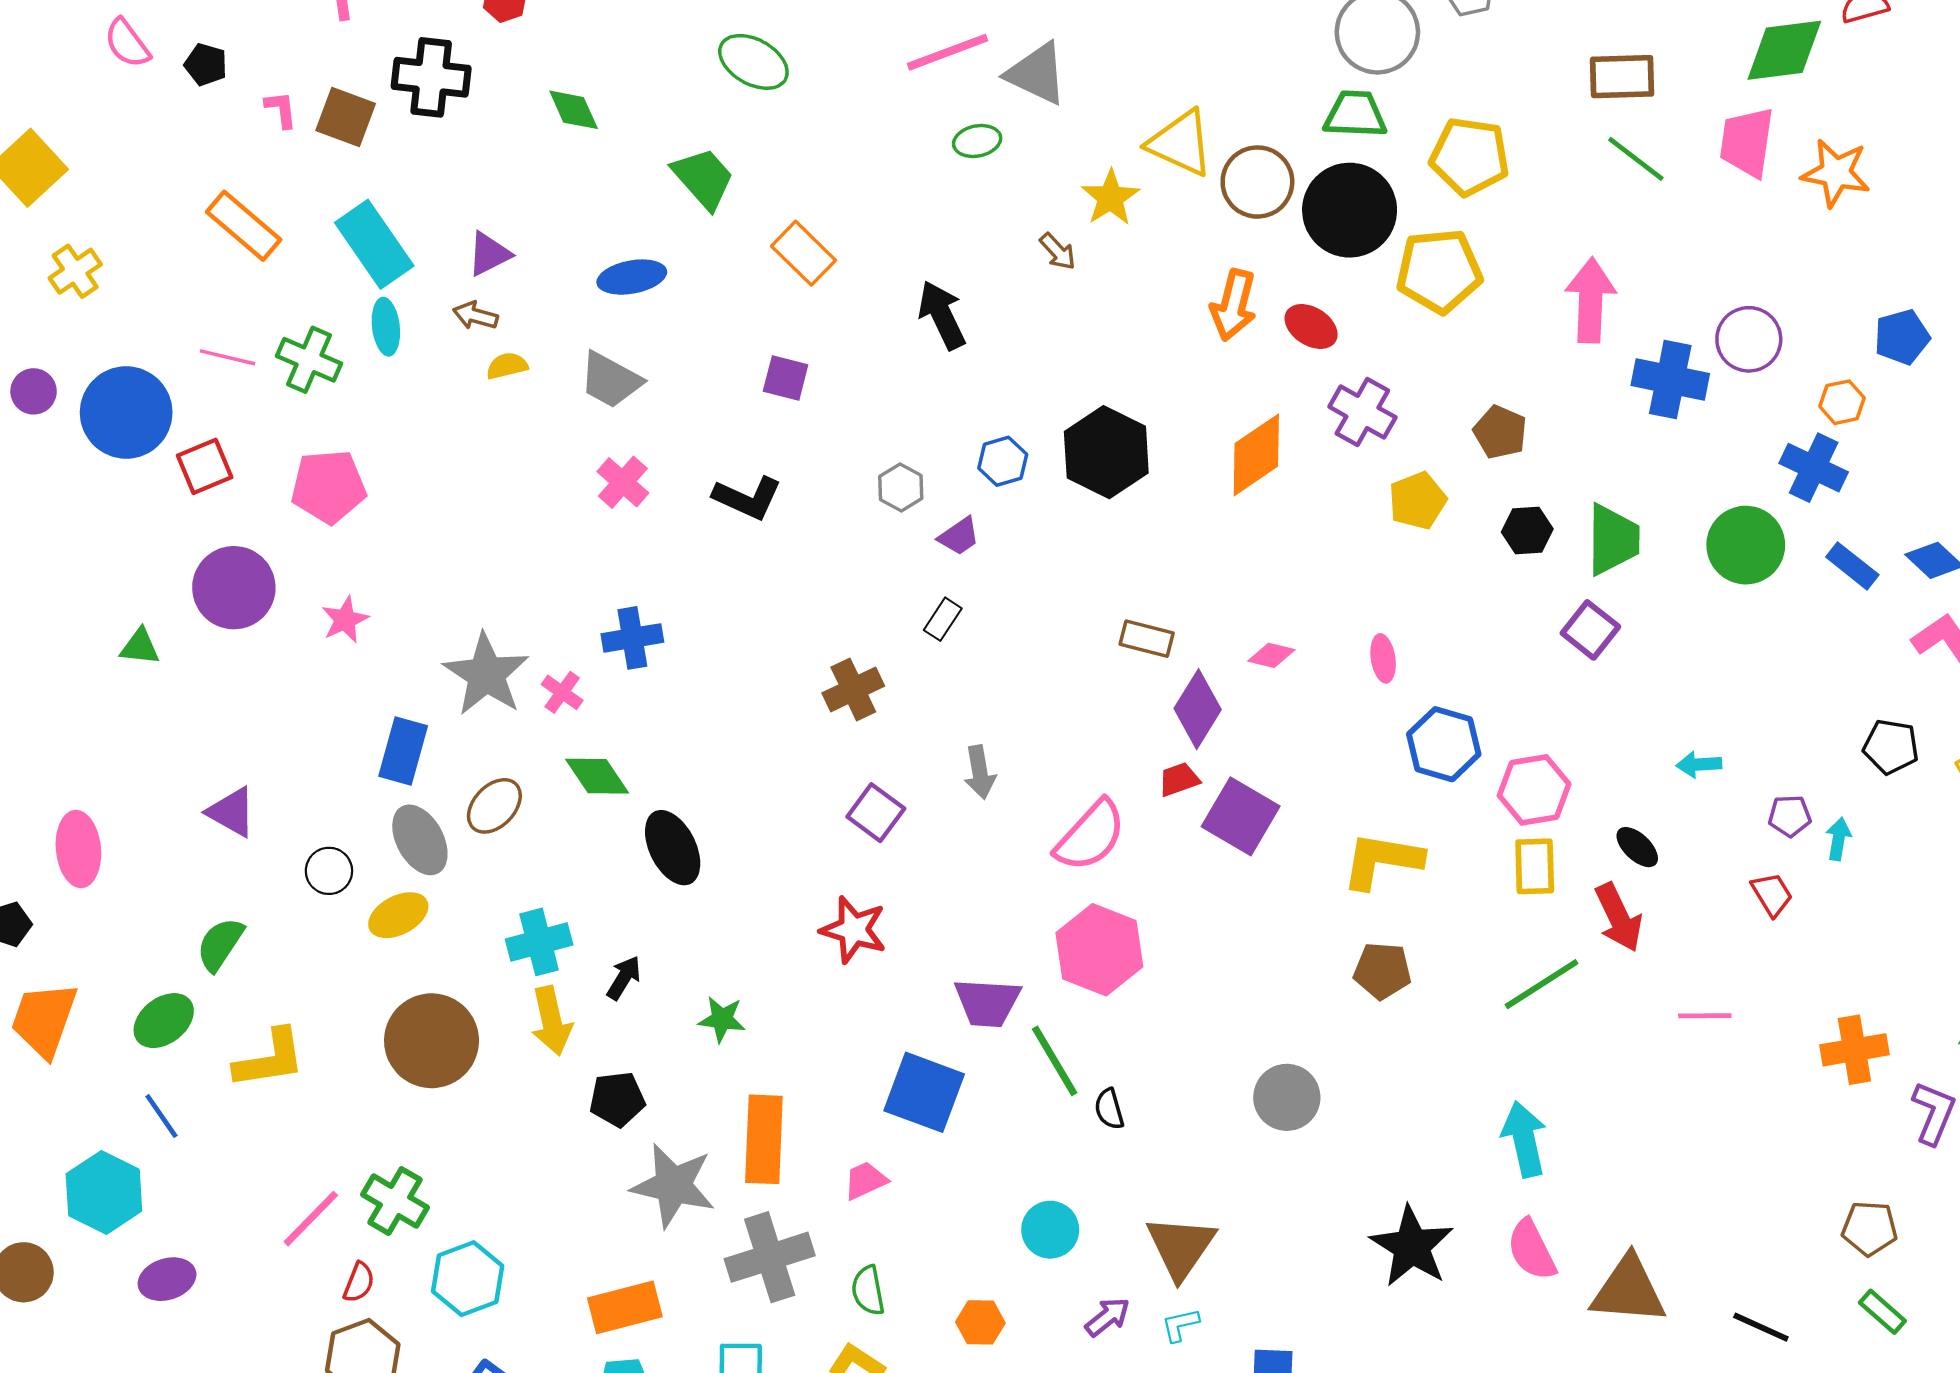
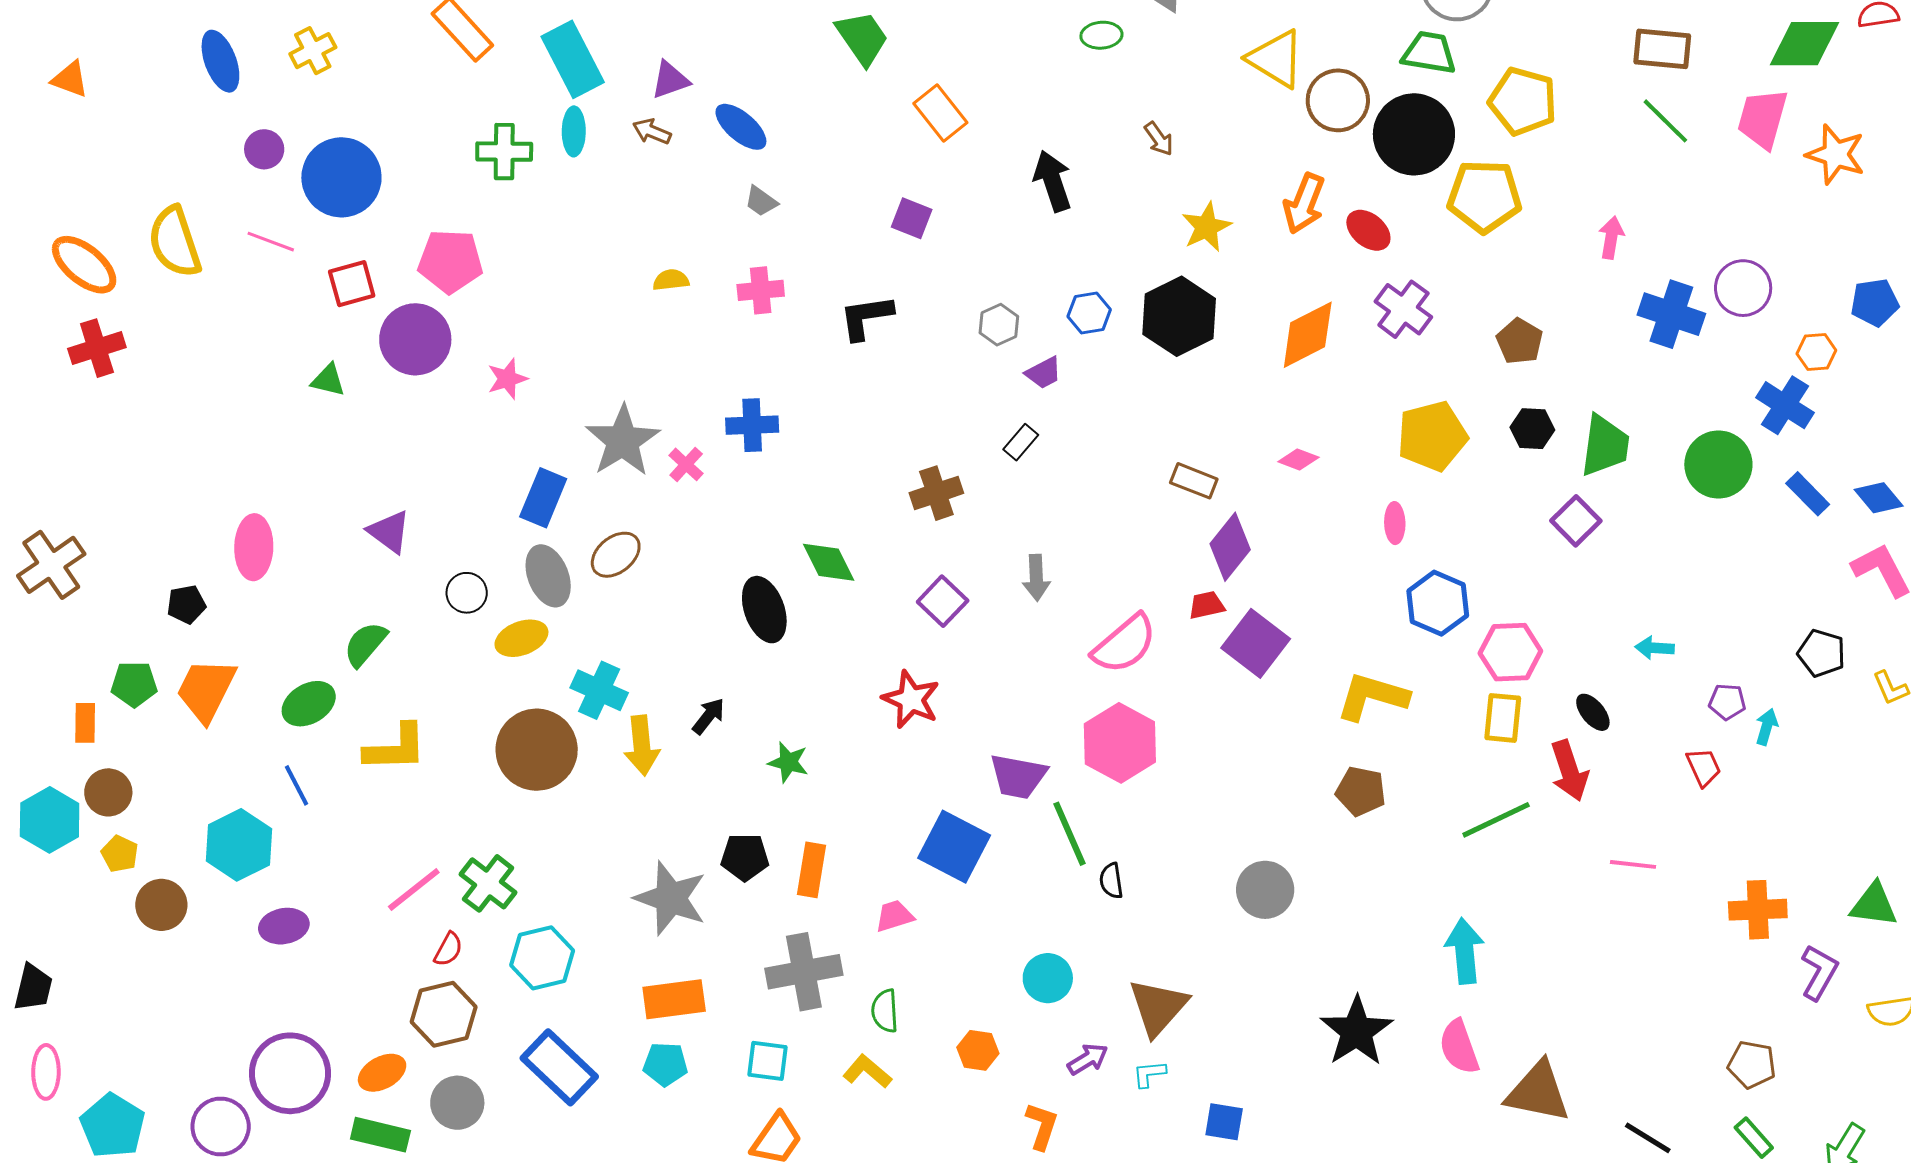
yellow star: (1110, 198) -> (1206, 227), moved
blue ellipse: (632, 277) -> (741, 127), moved, turned 44
pink arrow: (1591, 300) -> (1611, 238), size x0.6
pink line: (228, 357) -> (271, 242), moved
green cross: (309, 360) -> (504, 152), turned -30
yellow semicircle: (507, 366) -> (671, 280), moved
gray trapezoid: (611, 380) -> (761, 201), size x0.6
red square: (205, 466) -> (352, 284), moved
pink cross: (623, 482) -> (761, 290), turned 36
pink pentagon: (328, 487) -> (450, 261), moved
black L-shape: (747, 498) -> (866, 317), turned 140
yellow pentagon: (1418, 501) -> (1432, 436), moved, size x1.4
pink diamond: (1271, 655) -> (1298, 459), moved
green diamond: (597, 776) -> (829, 562), moved
cyan cross: (539, 942) -> (599, 690), moved, turned 32
black pentagon: (617, 1099) -> (745, 857), moved
orange rectangle: (764, 1139) -> (812, 870), size x0.7
gray star: (673, 1185) -> (671, 898), moved

